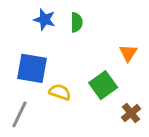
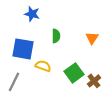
green semicircle: (77, 22) -> (56, 36), moved
green square: (103, 85) -> (74, 73), moved

